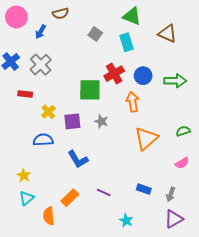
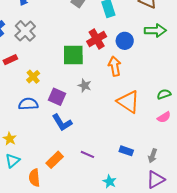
green arrow: (175, 81) -> (155, 31), moved
red rectangle: (25, 94) -> (10, 60), turned -32
purple square: (72, 121) -> (57, 97), moved, turned 30
orange triangle: (146, 138) -> (128, 102), turned -45
pink semicircle: (182, 163) -> (164, 117), moved

